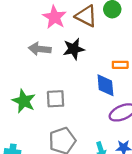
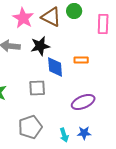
blue diamond: (105, 85) -> (55, 67), moved
gray square: (56, 99) -> (37, 88), moved

